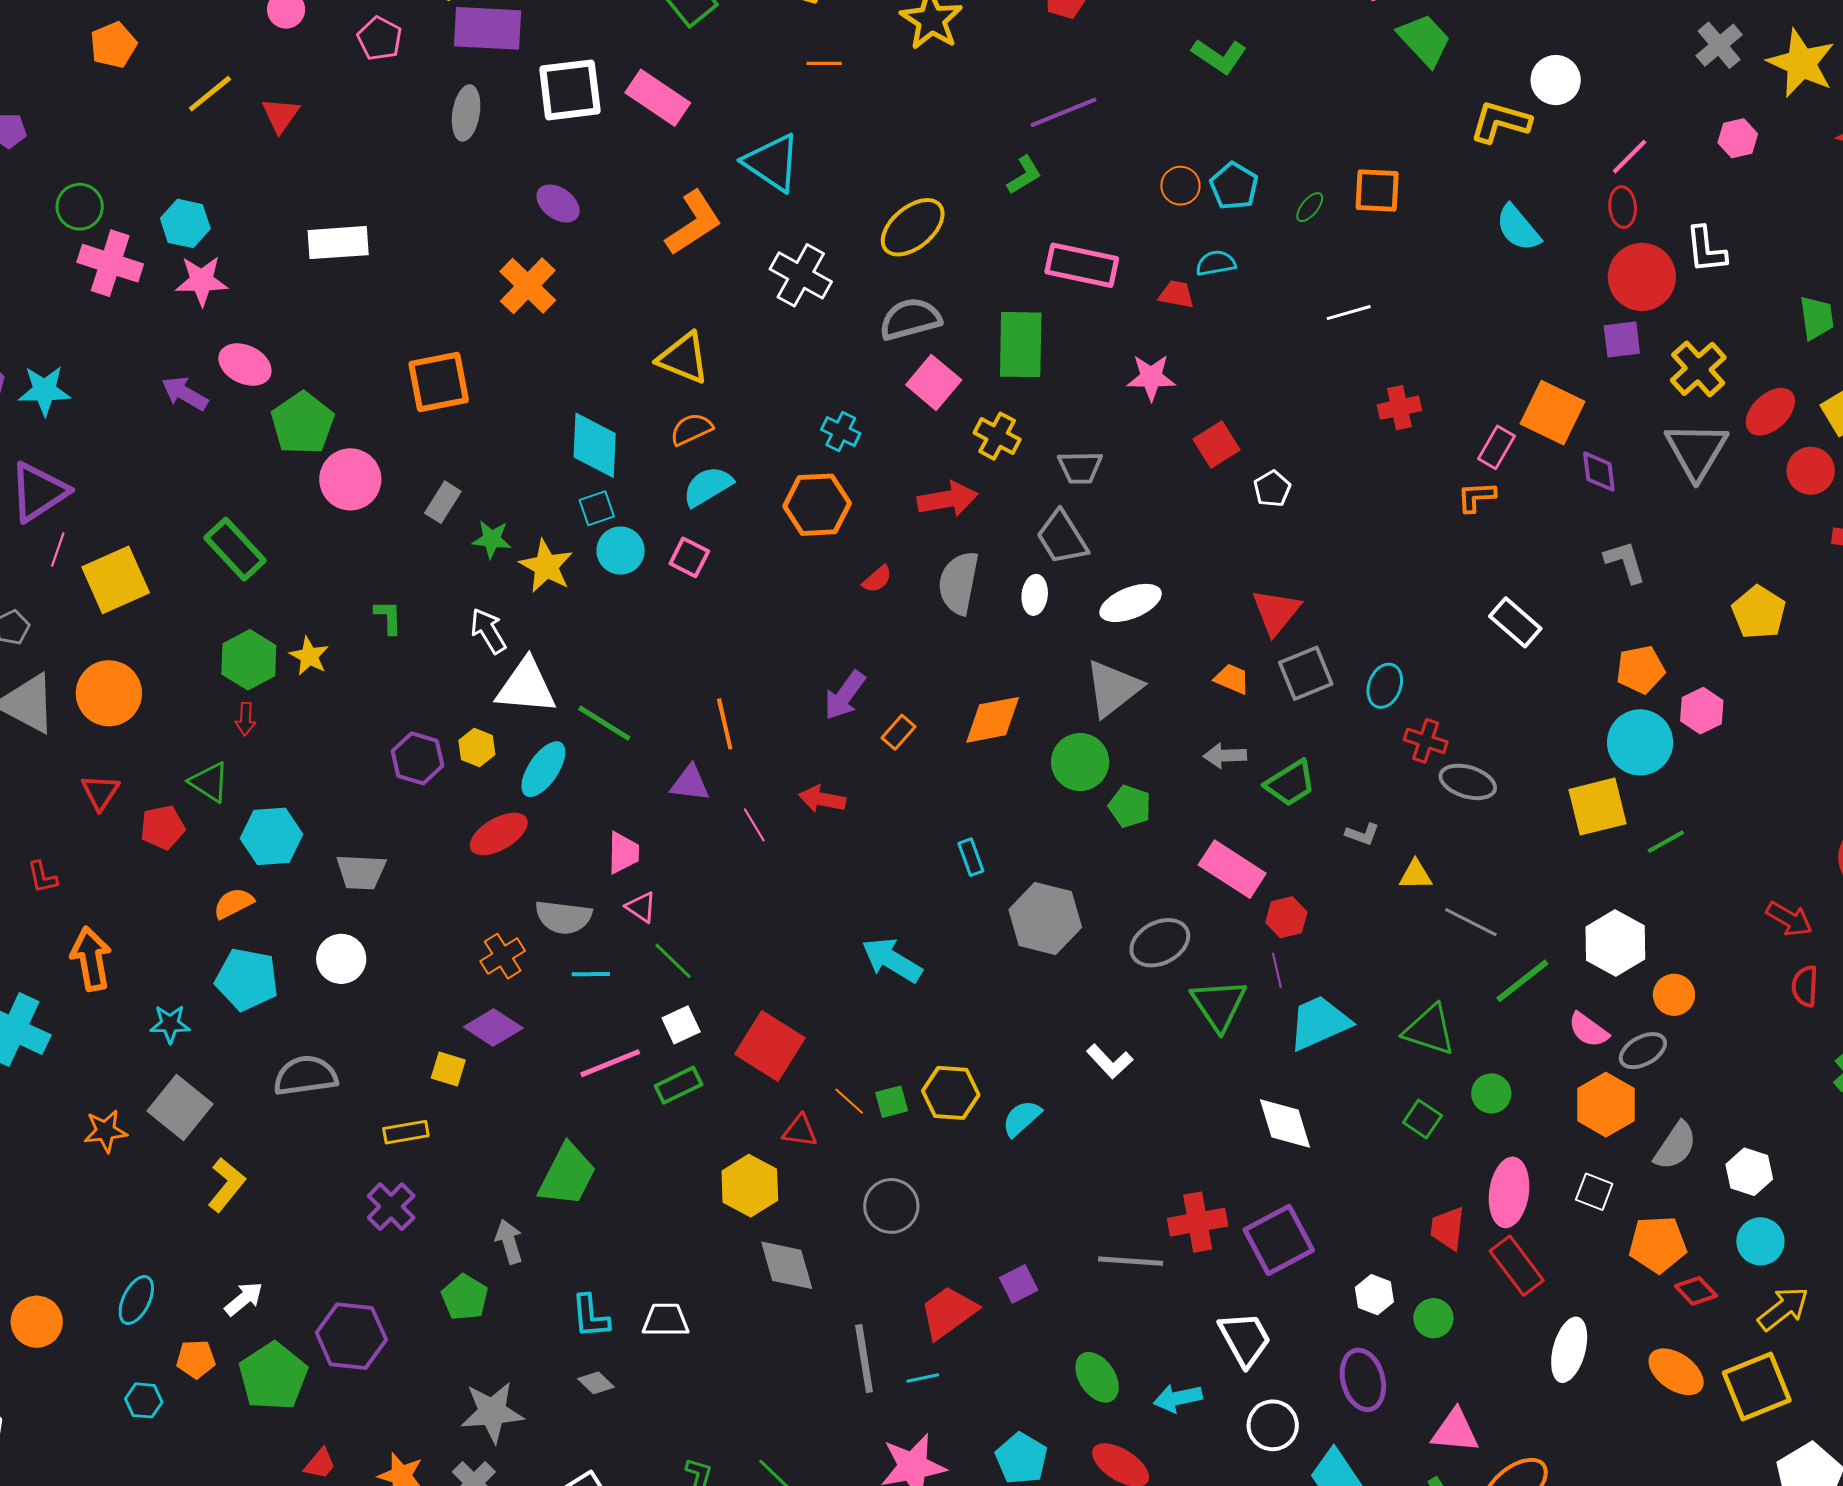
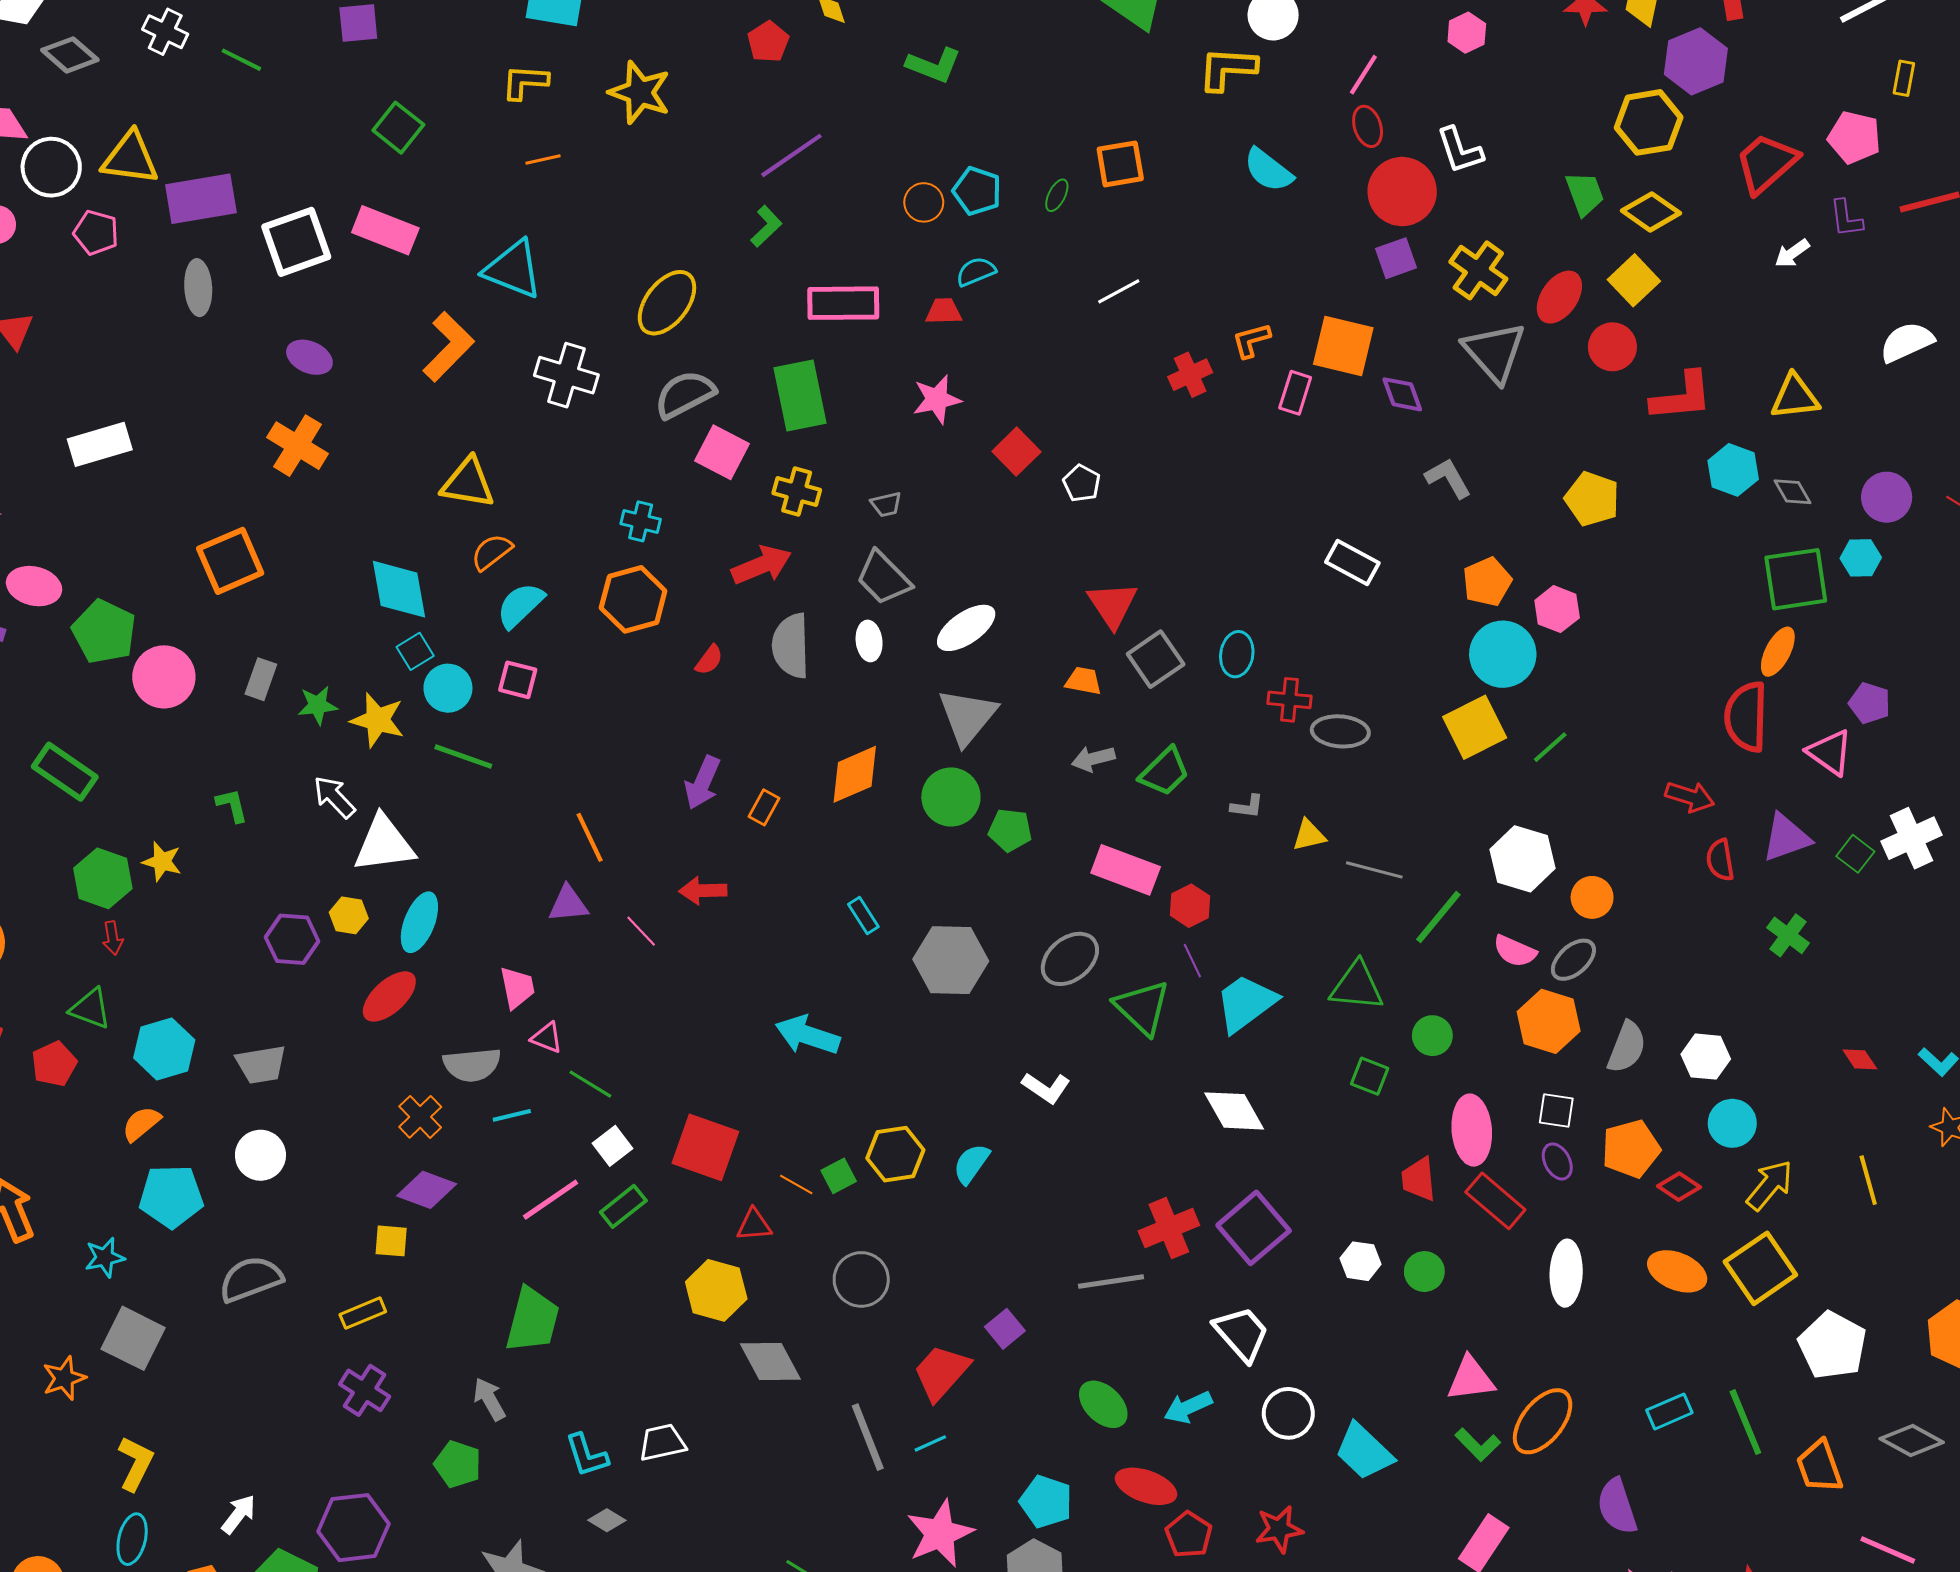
gray trapezoid: (1080, 467) -> (886, 504), size x0.7
orange L-shape: (1476, 497) -> (1251, 340), moved
green line: (604, 723) -> (463, 756), moved
yellow L-shape: (226, 1185) -> (136, 1463), moved
purple ellipse: (1363, 1380) -> (1557, 1161), moved, size x0.6

